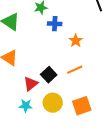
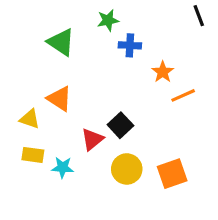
orange line: (75, 70) -> (183, 95), moved
cyan star: (26, 106) -> (63, 167), moved

